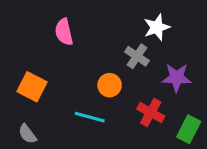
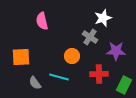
orange square: (32, 87) -> (21, 57), turned -30
red cross: (151, 113) -> (99, 74), turned -30
gray semicircle: (27, 134) -> (35, 83), moved

